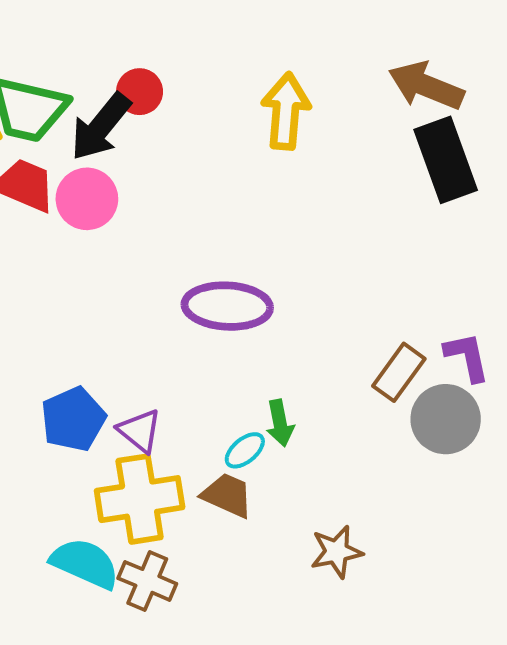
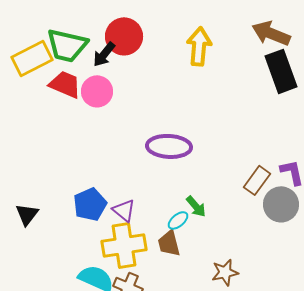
red circle: (140, 92) -> (124, 36), size x1.6
black arrow: (101, 127) -> (104, 54), size x0.7
green arrow: (280, 423) -> (196, 206), turned -30
brown trapezoid: (227, 495) -> (169, 243), turned -128

